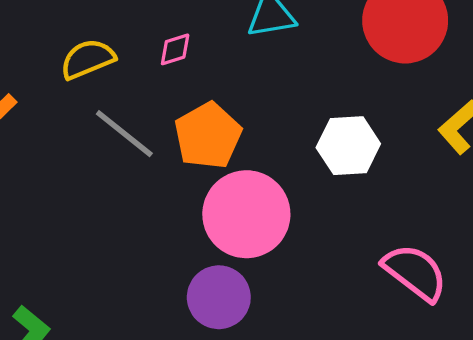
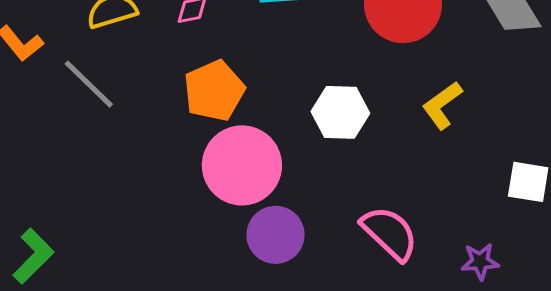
gray line: (124, 134) -> (89, 84), moved
purple circle: (219, 297) -> (276, 235), moved

